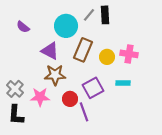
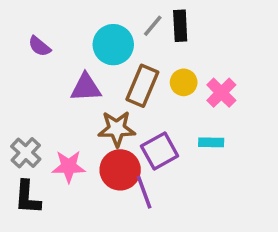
purple triangle: (50, 51) -> (86, 88), turned -30
pink cross: (129, 54) -> (221, 93), turned 36
yellow circle: (107, 57) -> (184, 82), moved
brown star: (55, 75) -> (117, 129), moved
red circle: (70, 99) -> (120, 170), size x1.5

